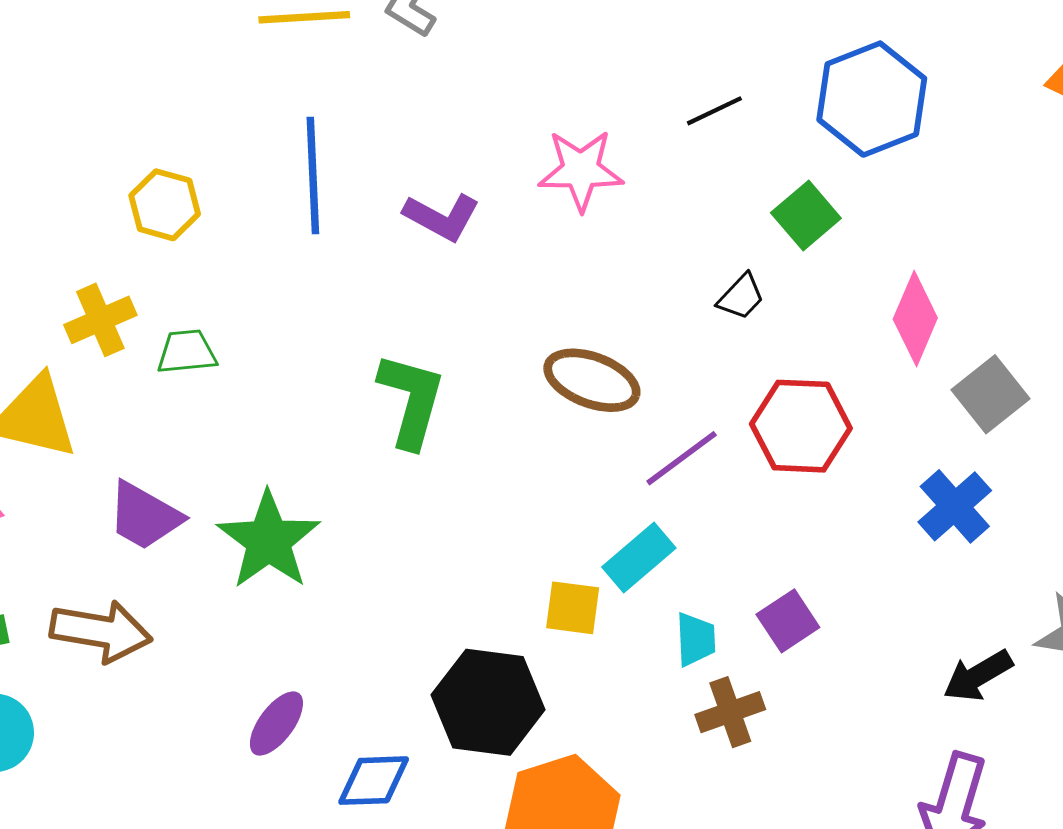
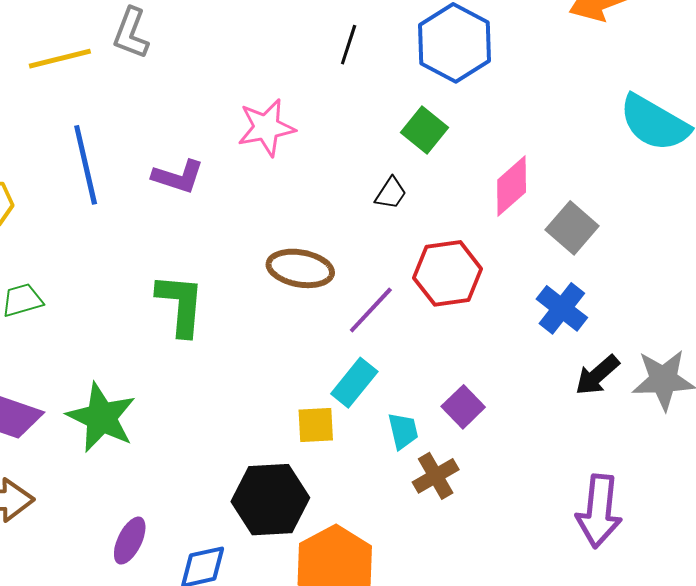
black line: (714, 111) -> (349, 45), moved, turned -36
pink diamond: (915, 318) -> (512, 186), turned 36
black arrow: (978, 676) -> (597, 375), moved

